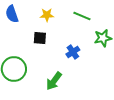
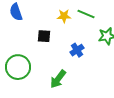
yellow star: (47, 15) -> (64, 16), moved

